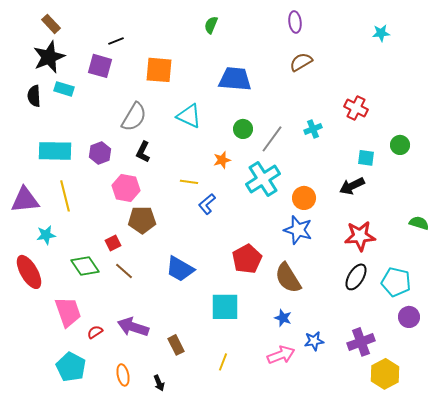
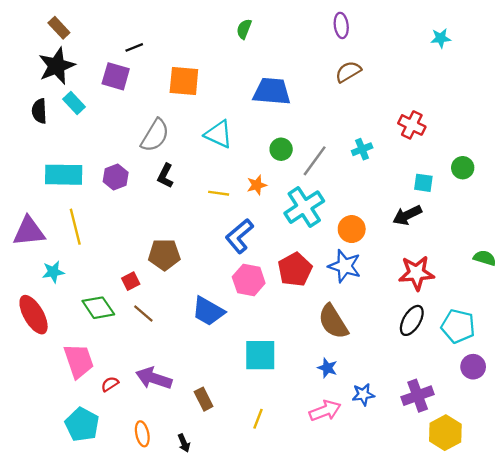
cyan rectangle: (64, 89) -> (74, 103), turned 30
yellow line: (189, 182) -> (219, 193), moved
pink hexagon: (126, 188) -> (249, 280), moved
blue L-shape: (207, 204) -> (239, 236), size x1.4
red pentagon: (247, 259) -> (295, 270), moved

